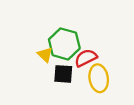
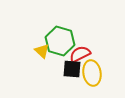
black square: (63, 74) -> (72, 69), moved

